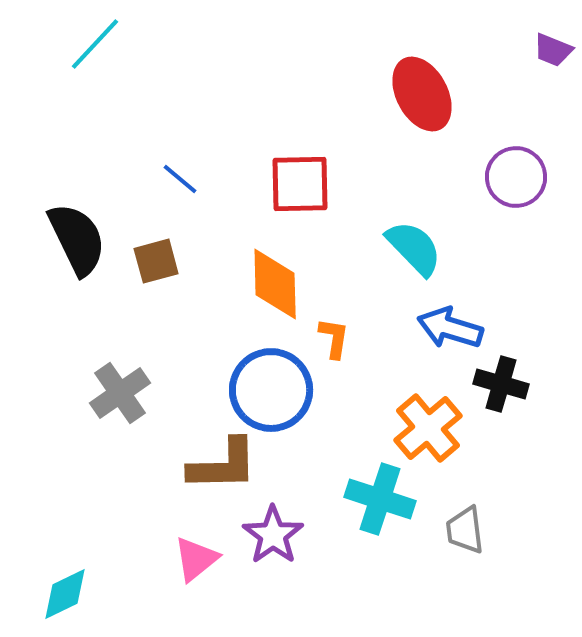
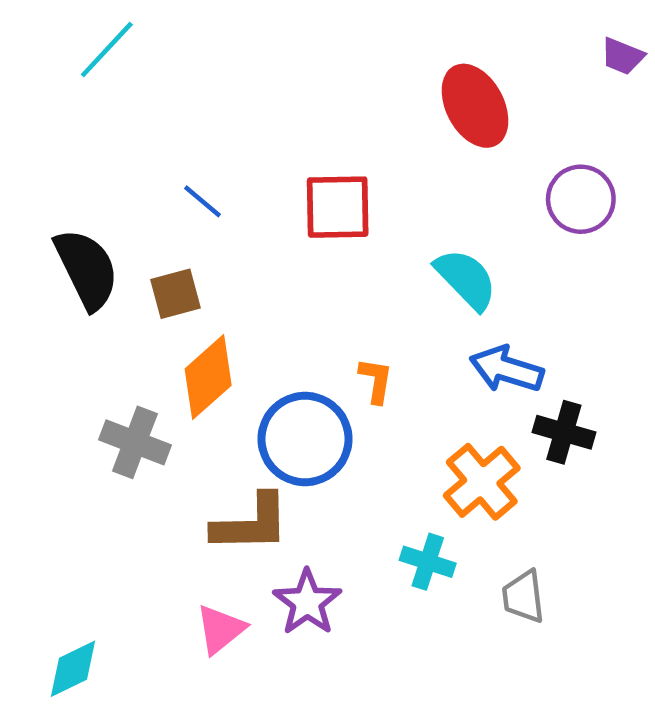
orange diamond: (275, 284) -> (208, 377), moved, turned 50
gray cross: (120, 393) -> (135, 442), turned -34
cyan cross: (380, 499) -> (428, 562), size x0.7

